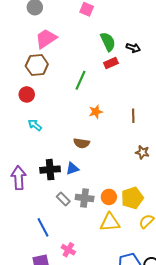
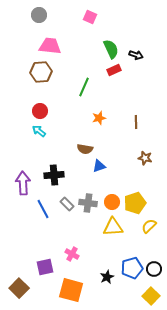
pink trapezoid: (46, 39) -> (50, 46), turned 40
red circle: (27, 94) -> (40, 111), moved
blue triangle: (72, 169) -> (99, 166), moved
blue line: (43, 227) -> (43, 209), moved

